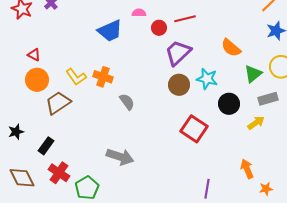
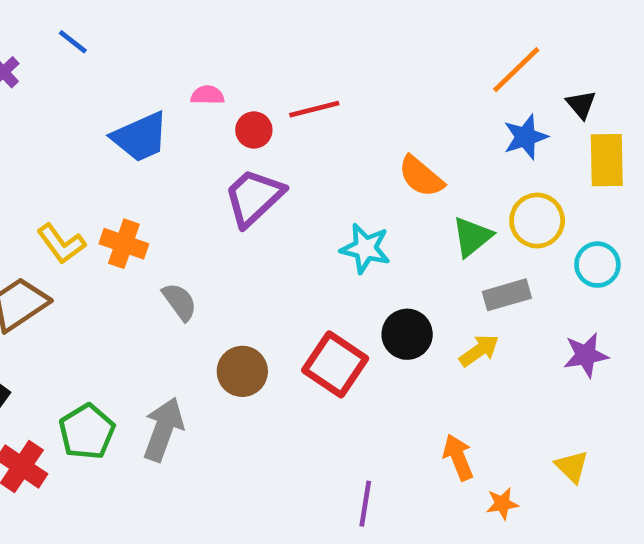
purple trapezoid: (178, 53) -> (254, 197), moved
brown circle: (179, 85) -> (242, 371), moved
black circle: (229, 104) -> (407, 334), moved
gray arrow: (120, 157) -> (163, 429), turned -88
green pentagon: (87, 188) -> (87, 432), moved

